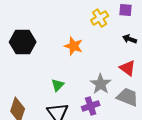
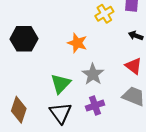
gray star: (101, 84) -> (93, 74), moved
green triangle: (58, 85) -> (61, 84), size x1.5

